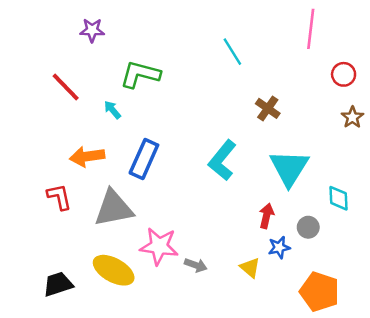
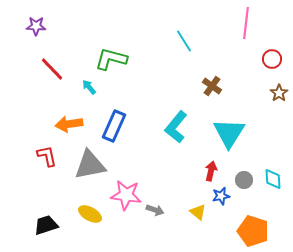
purple star: (92, 30) -> (36, 26), moved
cyan diamond: (339, 198) -> (273, 179), moved
yellow ellipse: (114, 270) -> (90, 214), size x0.7

